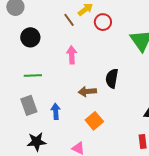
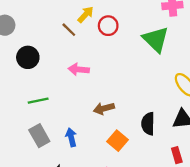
pink arrow: (72, 55) -> (79, 69), turned -72
black semicircle: (112, 78) -> (148, 124), moved

